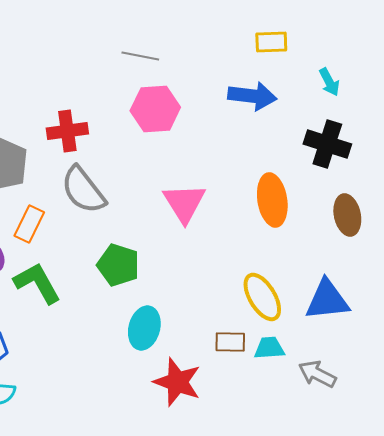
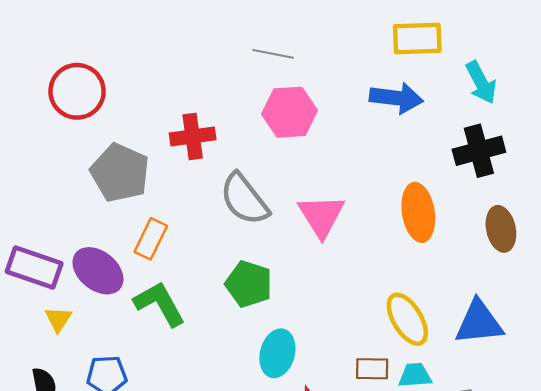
yellow rectangle: (271, 42) -> (417, 38), size x1.4
cyan arrow: (329, 82) -> (481, 83), size x1.4
black cross: (327, 144) -> (479, 151), turned -33
gray semicircle: (83, 190) -> (244, 199), moved

